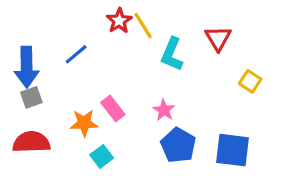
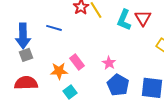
blue line: (76, 54) -> (54, 28), turned 56
cyan L-shape: (172, 54) -> (124, 20), moved

